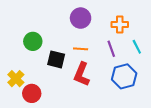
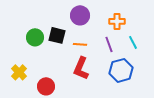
black square: (56, 59) -> (57, 35), moved
red circle: (32, 93) -> (46, 86), moved

